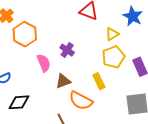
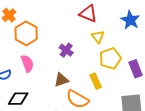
yellow triangle: (112, 34) -> (98, 37), moved, turned -40
pink semicircle: (44, 63) -> (27, 63), moved

